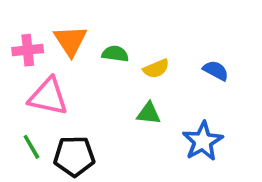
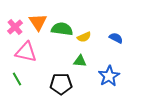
pink cross: (28, 50) -> (15, 27), turned -35
green semicircle: (115, 54) -> (62, 29), size x1.5
black pentagon: (74, 156) -> (61, 84), moved

